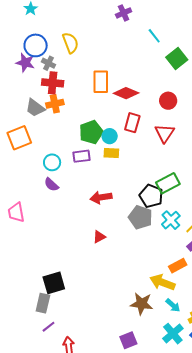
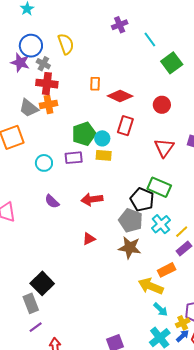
purple cross: (124, 13) -> (120, 25), moved
orange rectangle: (101, 82) -> (95, 84), size x0.6
red triangle: (165, 133) -> (164, 148), moved
green rectangle: (168, 183) -> (159, 187), turned 50
purple semicircle: (51, 185) -> (52, 201), moved
black square: (54, 283) -> (42, 283), turned -30
gray rectangle: (43, 303) -> (31, 303), turned -36
brown star: (142, 304) -> (130, 248), moved

